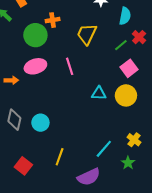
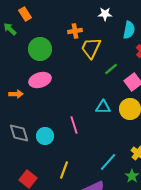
orange cross: (53, 20) -> (75, 31), moved
green line: (121, 45) -> (111, 69), moved
pink line: (70, 66) -> (74, 125), moved
gray diamond: (14, 120) -> (19, 133), turned -30

